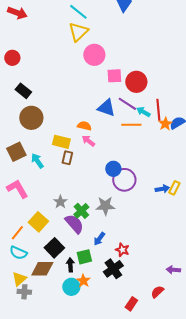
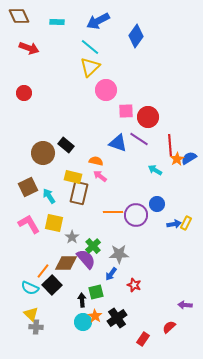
black rectangle: (23, 91) -> (66, 145), moved
cyan arrow: (143, 112) -> (155, 170), moved
orange line: (131, 125) -> (113, 212), moved
brown rectangle: (67, 158) -> (79, 193), size x1.6
blue circle: (113, 169) -> (157, 204), moved
gray star: (105, 206) -> (119, 254), moved
yellow square: (38, 222) -> (54, 223), moved, turned -30
orange line: (17, 233) -> (43, 271), moved
black square: (54, 248) -> (52, 285), moved
brown diamond: (42, 269) -> (66, 263), moved
black cross: (113, 269) -> (117, 318), moved
yellow triangle: (19, 279) -> (31, 314), turned -35

